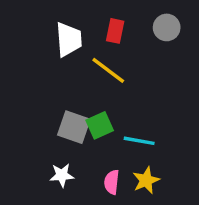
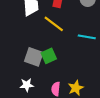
cyan line: (139, 141) -> (87, 37), moved

